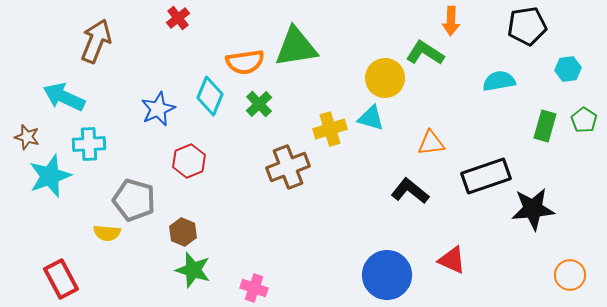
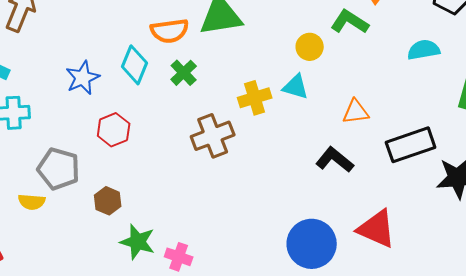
yellow circle: (385, 78) -> (310, 47), size x0.7
red triangle: (452, 260) -> (377, 229), size x1.4
green star: (193, 270) -> (138, 242), moved

